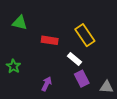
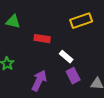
yellow rectangle: (85, 35) -> (81, 21), moved, turned -75
purple arrow: (47, 84) -> (39, 81), size x1.5

